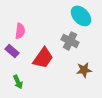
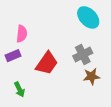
gray cross: (70, 41) -> (83, 55), moved, turned 36
purple rectangle: (12, 51) -> (13, 56), turned -64

